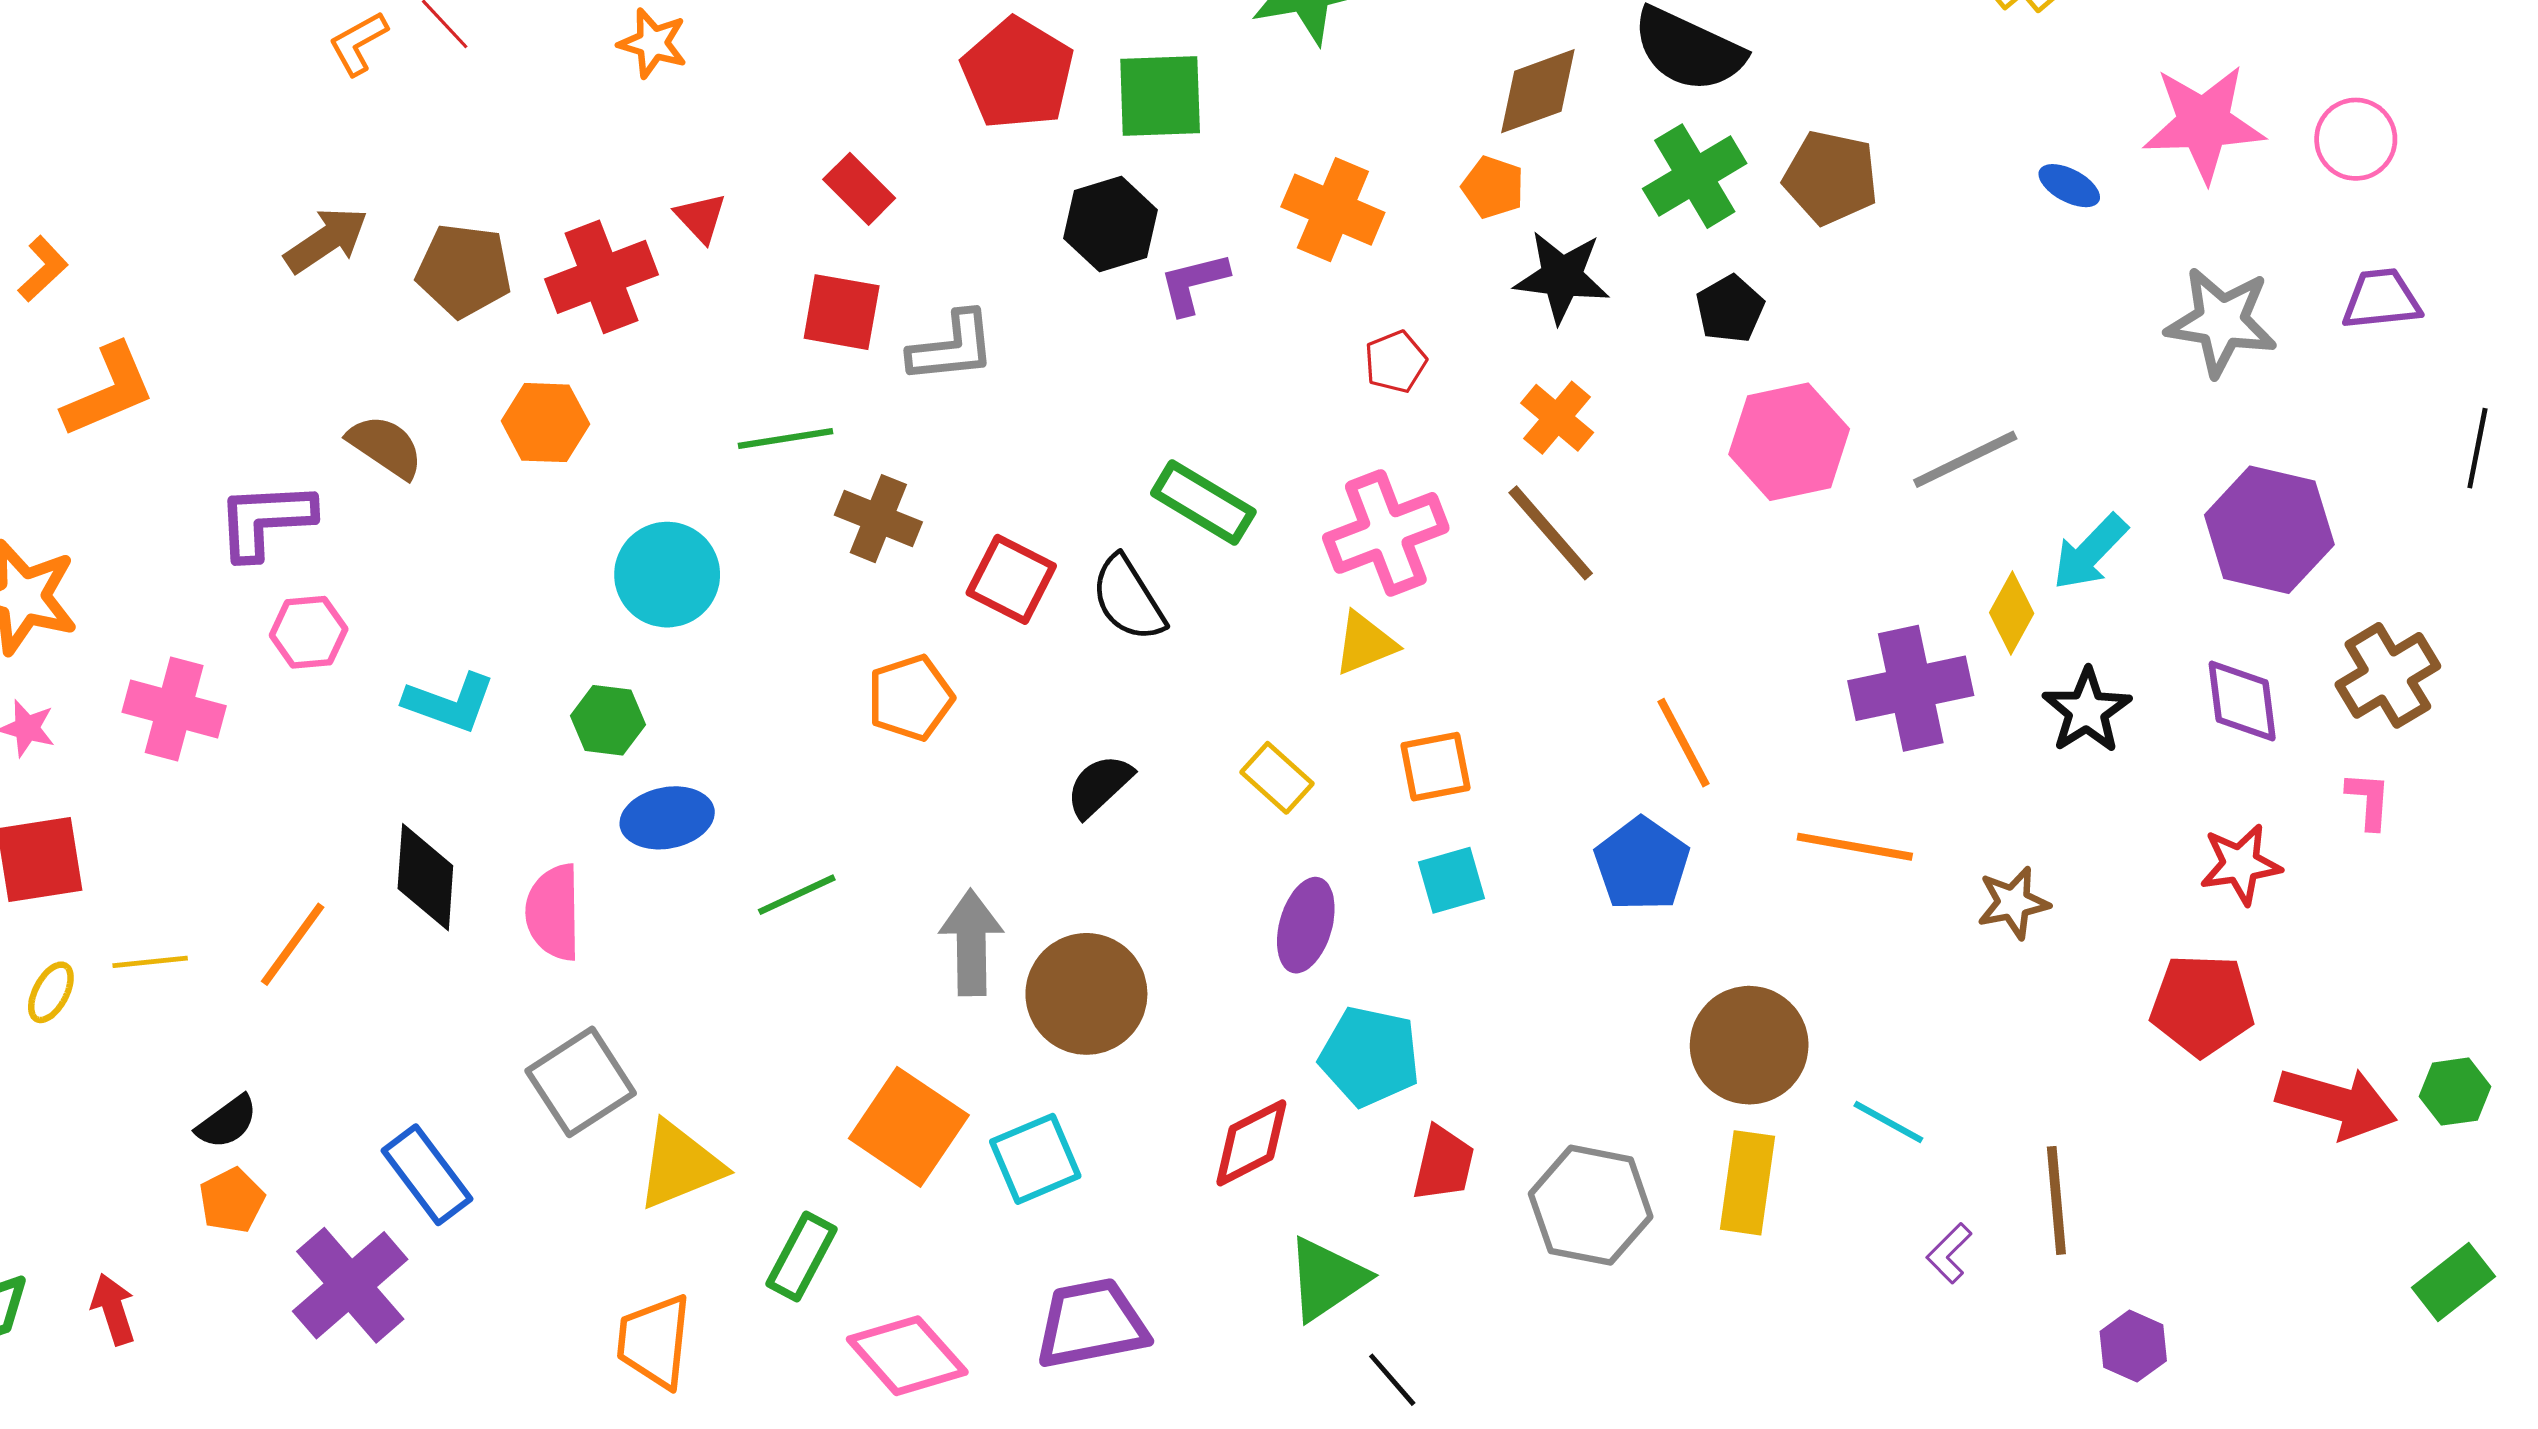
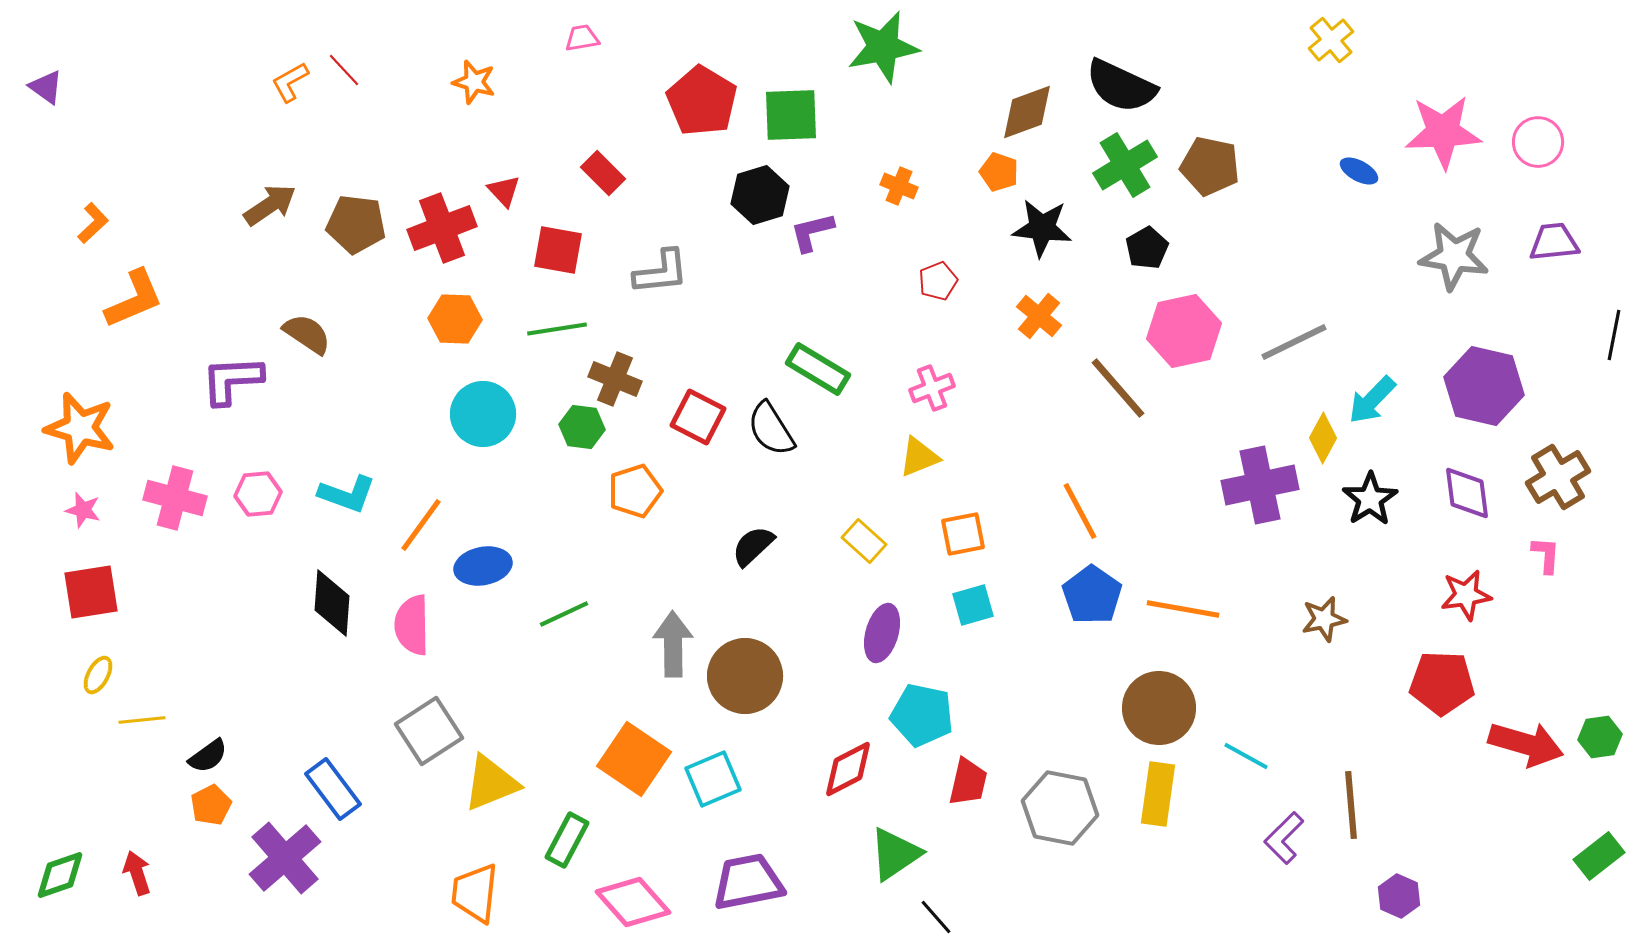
orange cross: (1333, 210) -> (899, 186), size x0.6
red square: (842, 312) -> (558, 250), moved
orange hexagon: (545, 423) -> (455, 319), moved
pink cross: (1386, 533) -> (932, 388), size x0.6
brown line: (1551, 533) -> (1118, 388), moved
pink hexagon: (309, 632) -> (258, 494), moved
green hexagon: (608, 720) -> (582, 427), moved
orange line: (1684, 743) -> (1080, 511), moved
orange line: (1855, 847) -> (1183, 609), moved
orange line: (293, 944) -> (421, 525), moved
yellow line: (150, 962) -> (142, 720), moved
purple L-shape: (1949, 1253) -> (1284, 838), size x1.4

